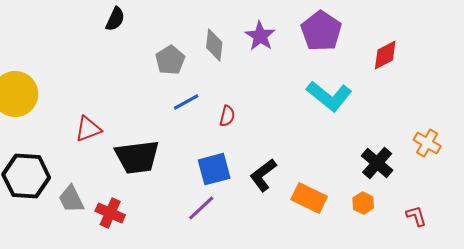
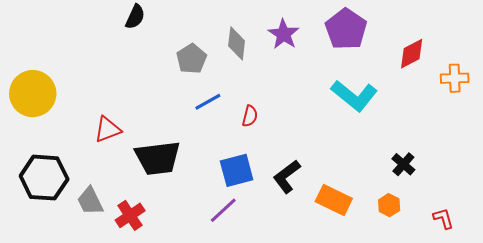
orange cross: (427, 143) -> (455, 78), moved, turned -32
black cross: (377, 163) -> (403, 164), size x0.7
red cross: (110, 213) -> (130, 215), turned 32

